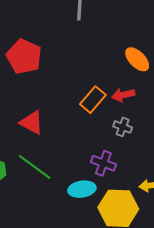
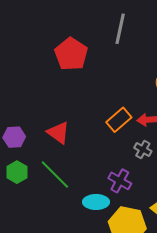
red pentagon: (24, 56) -> (71, 54), moved

